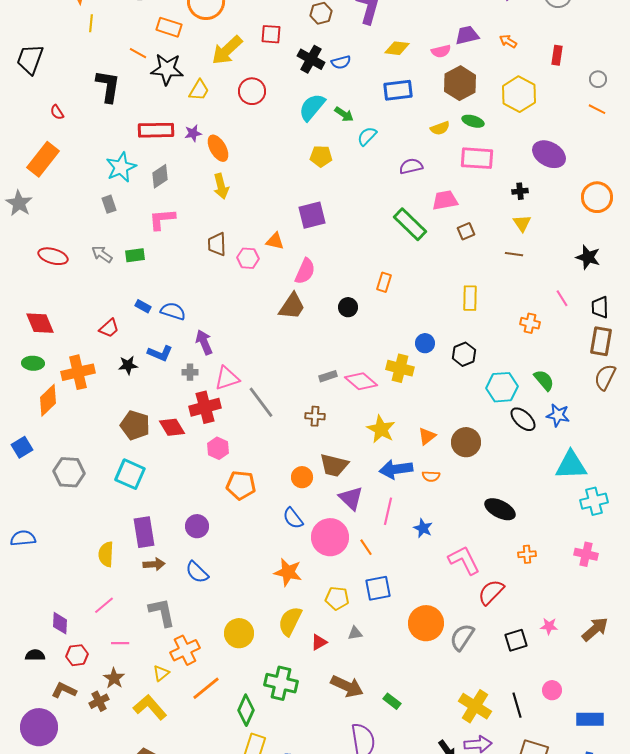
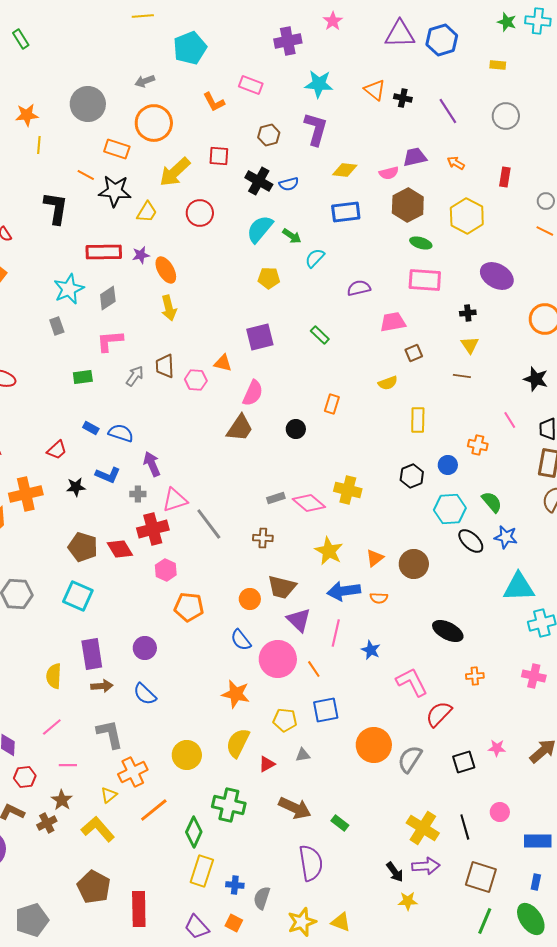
yellow semicircle: (440, 128) -> (388, 383), moved
green rectangle: (410, 224) -> (320, 335), moved, size x0.6
gray arrow: (102, 254) -> (135, 376), moved, turned 90
blue circle: (425, 343) -> (448, 465), moved

